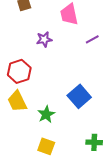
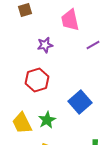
red hexagon: (19, 71) -> (37, 80), moved
yellow trapezoid: (17, 101) -> (22, 123), moved

